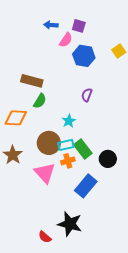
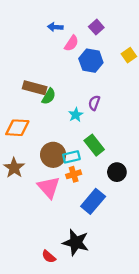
purple square: (79, 26) -> (96, 27), moved, turned 32
green semicircle: (40, 101) -> (49, 96), moved
cyan star: (69, 121) -> (76, 115), moved
green rectangle: (83, 149) -> (94, 145), moved

